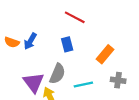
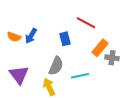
red line: (75, 17) -> (86, 23), moved
gray cross: (118, 80) -> (112, 58), moved
purple triangle: (34, 82) -> (19, 75), moved

